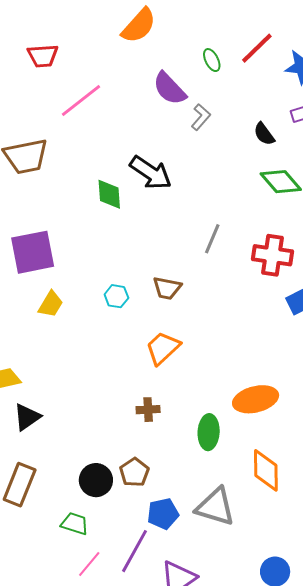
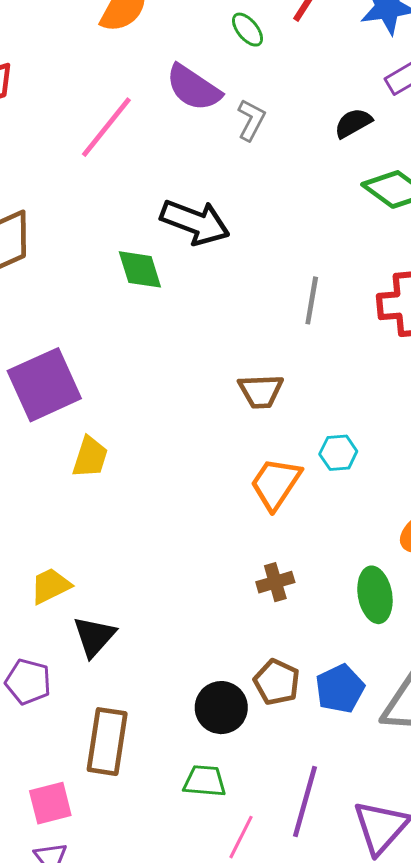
pink line: (81, 100) -> (106, 127), moved
black semicircle: (264, 134) -> (353, 123), turned 110
cyan hexagon: (116, 296) -> (338, 453), moved
blue pentagon: (163, 514) -> (340, 689), moved

